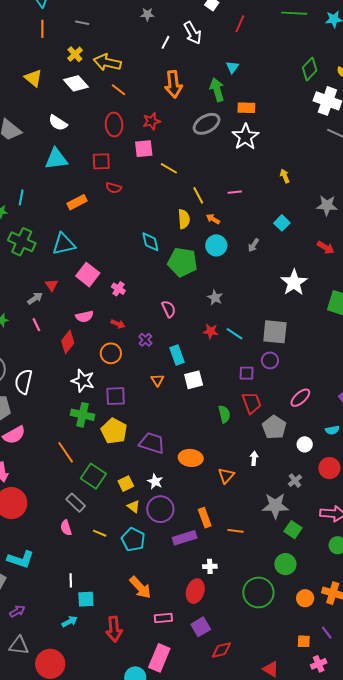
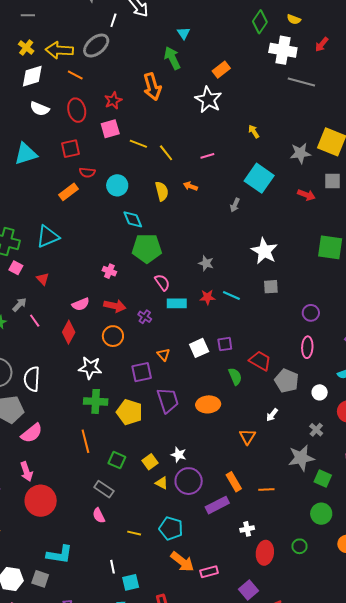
white diamond: (76, 83) -> (32, 76), turned -55
orange arrow: (173, 84) -> (152, 87), moved
orange rectangle: (246, 108) -> (221, 70), moved, turned -30
white semicircle: (58, 123) -> (40, 109), moved
gray ellipse: (207, 124) -> (96, 46), moved
yellow line: (198, 195) -> (166, 153), moved
orange rectangle: (77, 202) -> (69, 192), moved
cyan square: (282, 223) -> (259, 178), size x1.8
cyan circle: (216, 245) -> (117, 185), moved
green pentagon: (182, 262) -> (147, 248), moved
pink square: (88, 275) -> (16, 268), moved, size x0.6
white star: (294, 282) -> (264, 251), moved
gray arrow: (35, 298) -> (20, 305), moved
red arrow: (118, 324) -> (115, 306), size x1.5
gray square: (275, 332) -> (271, 287), size x0.6
cyan rectangle: (177, 355) -> (177, 303), moved, turned -60
purple circle: (270, 360) -> (311, 313), moved
purple square: (247, 373) -> (225, 344), moved
purple square: (116, 396) -> (142, 372), moved
pink ellipse: (300, 398) -> (307, 347), turned -35
red trapezoid: (252, 403) -> (260, 361), turned -30
purple trapezoid: (152, 443) -> (168, 400), moved, turned 64
orange line: (66, 452) -> (85, 441), turned 30
orange ellipse: (191, 458) -> (208, 404), moved
white arrow: (254, 458) -> (272, 415), turned -136
green square: (93, 476) -> (117, 460), size x0.7
yellow line: (100, 533) -> (134, 533), moved
cyan pentagon: (133, 540) -> (171, 528), moved
red ellipse: (195, 591) -> (265, 553), moved
green circle: (258, 592) -> (299, 546), size x0.5
pink rectangle: (163, 618) -> (209, 572), moved

